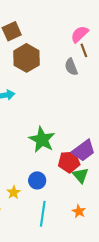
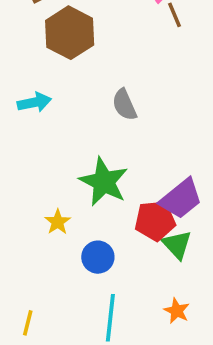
gray semicircle: (71, 67) -> (124, 105), moved
yellow star: (14, 192) -> (58, 222), moved

